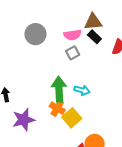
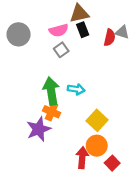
black rectangle: (94, 37) -> (83, 30), turned 32
yellow square: (72, 118) -> (97, 120), moved
purple star: (24, 120) -> (39, 129), moved

